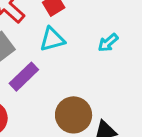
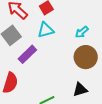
brown circle: (74, 115) -> (86, 57), moved

